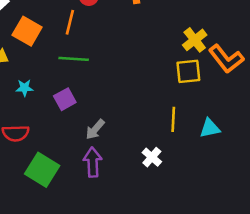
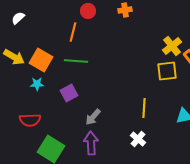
orange square: (27, 31) -> (41, 60), moved
yellow line: (173, 119) -> (144, 108), moved

